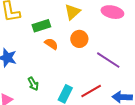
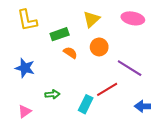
green arrow: (33, 84) -> (52, 94), turned -64
red line: (91, 91) -> (107, 89), moved

